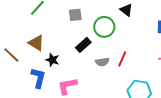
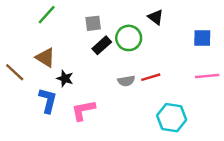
black rectangle: (83, 45) -> (102, 45), moved
red line: (122, 59) -> (151, 77), turned 49

